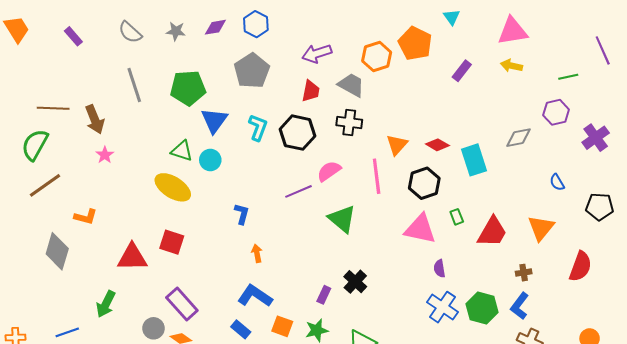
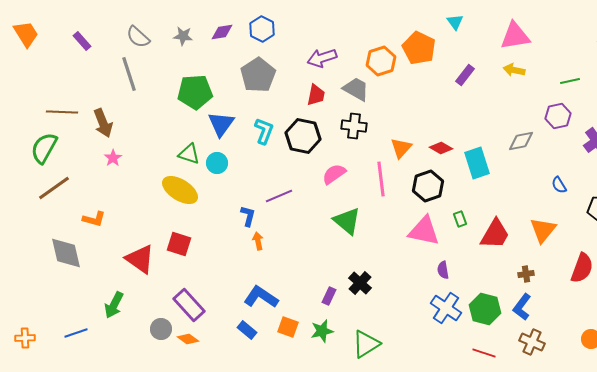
gray line: (134, 85) -> (129, 74), moved
purple line: (299, 191) -> (279, 196), moved
gray diamond: (57, 251) -> (66, 253), turned -30
orange arrow: (257, 253) -> (258, 241), moved
red triangle: (132, 257) -> (140, 259), turned 36

